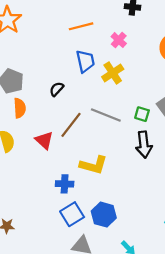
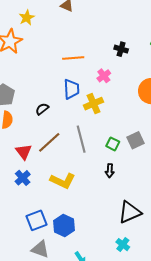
gray line: (106, 115) -> (81, 139), turned 44
black arrow: (144, 145) -> (110, 171), size x0.6
blue cross: (65, 184) -> (23, 178), moved, turned 35

